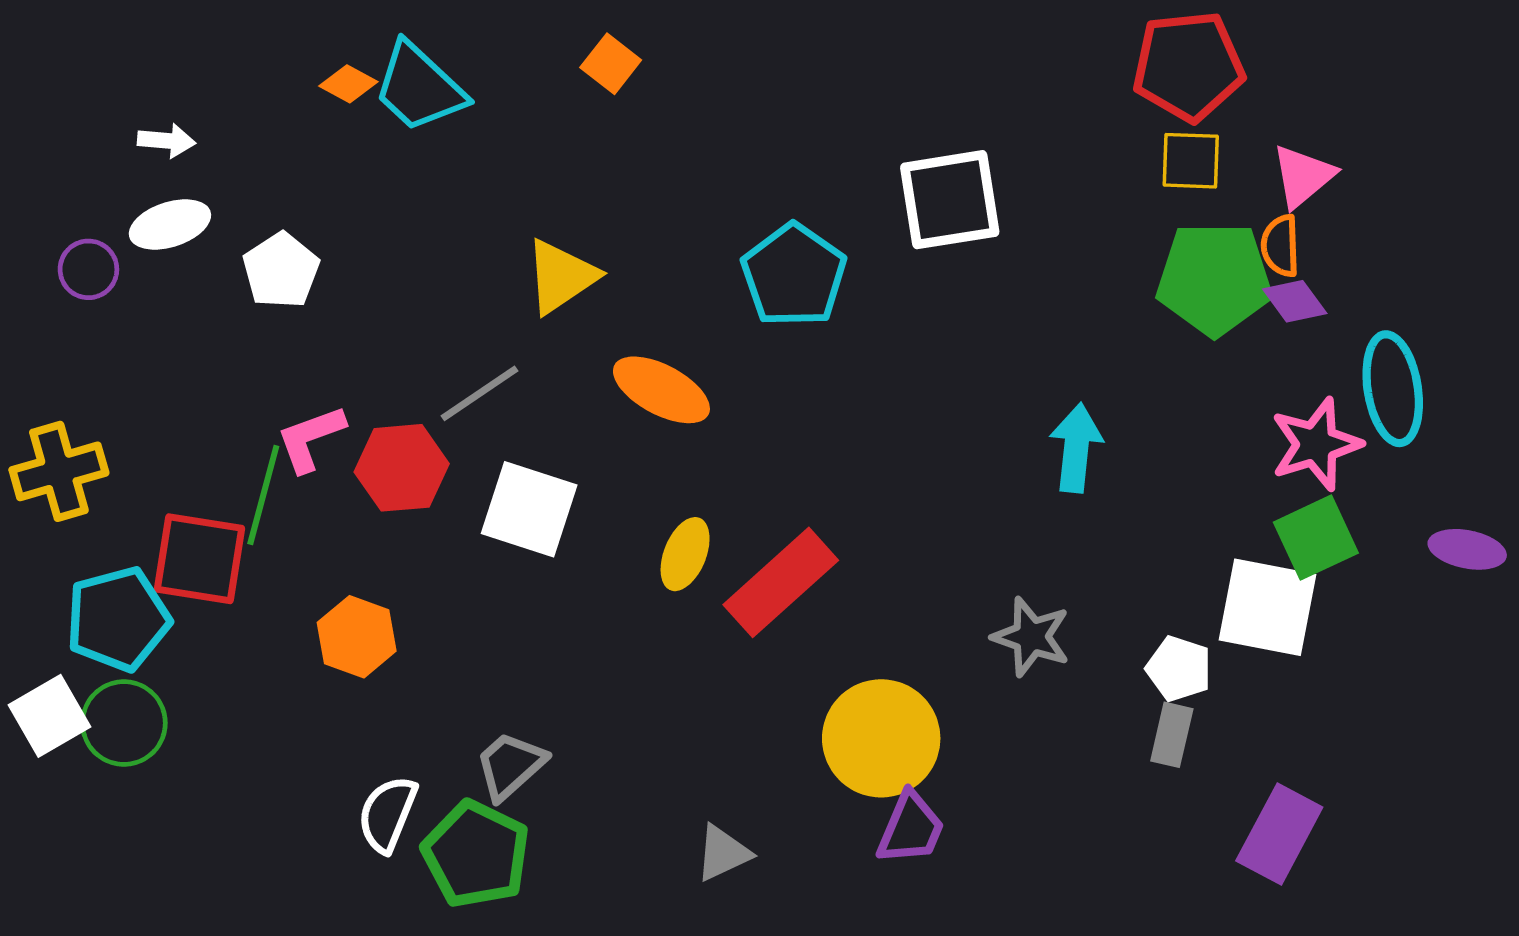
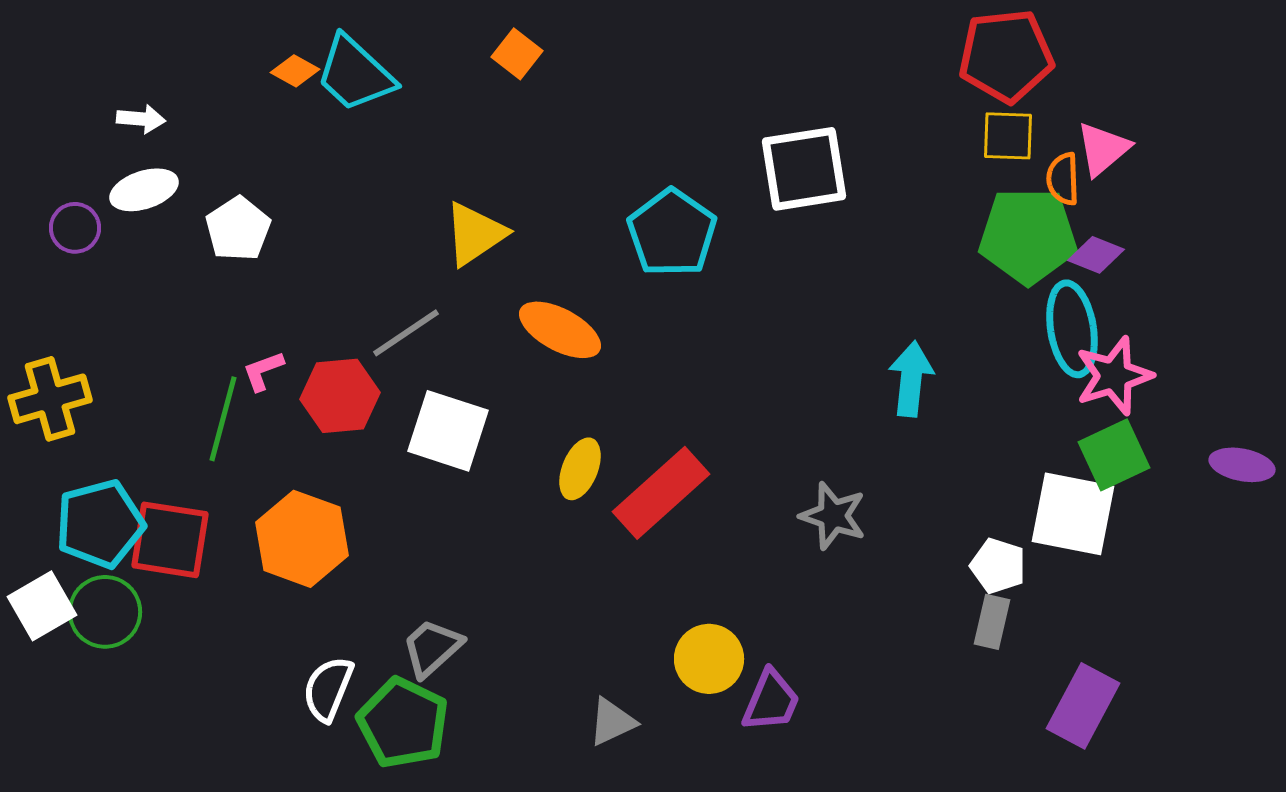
orange semicircle: (1280, 246) -> (1063, 179), moved
purple diamond: (1295, 301) -> (1096, 255), turned -32
cyan ellipse: (1393, 389) -> (1072, 329), moved
pink L-shape: (311, 438) -> (263, 371), size x0.7
red square: (200, 559) -> (170, 540), moved
orange hexagon: (357, 637) -> (302, 539), size x1.4
gray star: (1031, 637) -> (833, 516), moved
yellow circle: (881, 738) -> (709, 659), moved, size x0.7

